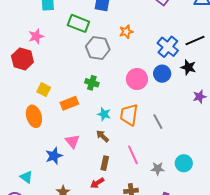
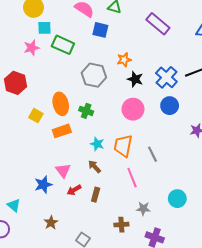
green rectangle: (78, 23) -> (63, 45), moved
pink star: (36, 36) -> (32, 48), moved
black star: (188, 67) -> (135, 79), moved
blue circle: (162, 74) -> (170, 106), moved
orange ellipse: (34, 116) -> (61, 104), moved
pink line: (133, 155) -> (132, 178), moved
gray star: (158, 169) -> (143, 209), moved
red arrow: (97, 183) -> (74, 190), moved

